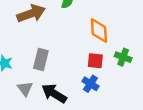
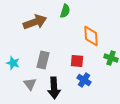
red square: (95, 61) -> (77, 61), moved
black arrow: (54, 93) -> (54, 88), turned -125

